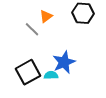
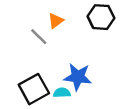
blue star: (64, 62) -> (78, 77), turned 30

